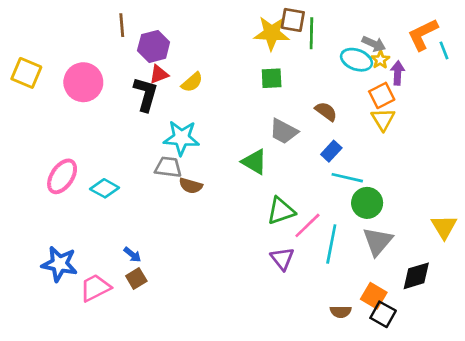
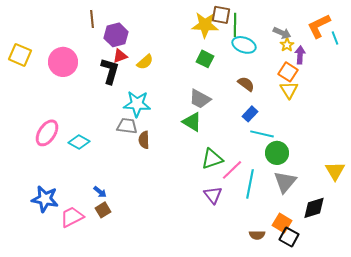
cyan ellipse: (356, 60) -> (244, 45), moved
green square: (272, 78) -> (205, 59), turned 30
orange square: (382, 95) -> (288, 72), turned -30
gray trapezoid: (284, 131) -> (200, 99), moved
brown semicircle: (191, 186) -> (144, 140), turned 72

